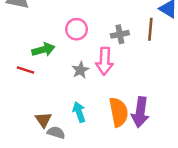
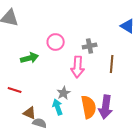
brown line: (150, 29) -> (112, 64), moved
red line: (26, 70) -> (15, 90), moved
gray star: (80, 70) -> (64, 93), moved
brown triangle: (43, 120) -> (30, 113), turned -32

